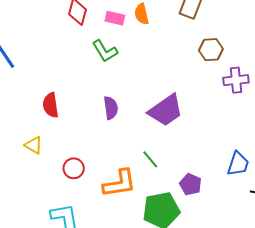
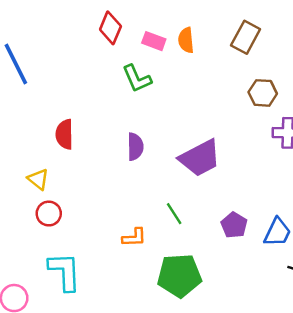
red circle: (74, 168) -> (49, 214), moved
orange L-shape: (120, 183) -> (134, 237), size x0.6
purple pentagon: (191, 184) -> (234, 225), moved

